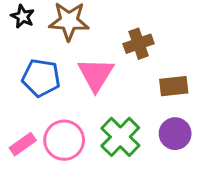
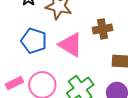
pink triangle: (96, 74) -> (71, 45), turned -40

